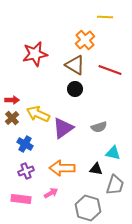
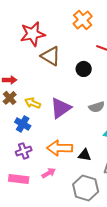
brown triangle: (75, 65) -> (51, 56), moved
black circle: (75, 89) -> (84, 69), moved
yellow arrow: (38, 114) -> (33, 103), moved, size x0.7
black triangle: (96, 169) -> (85, 155), moved

